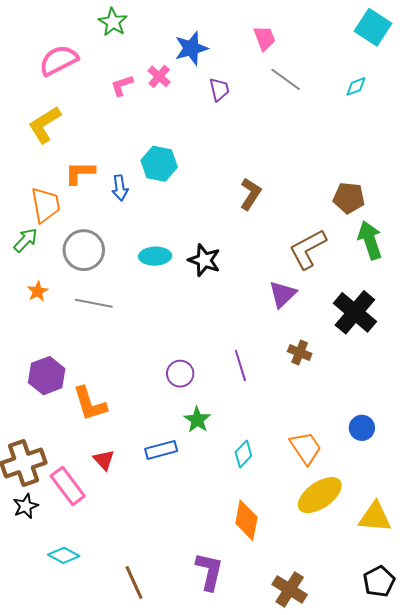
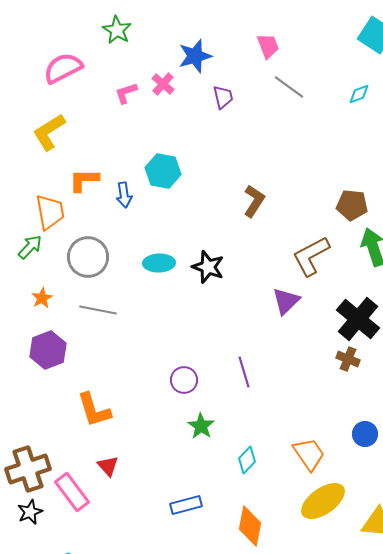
brown cross: (300, 353) -> (348, 359), moved
purple hexagon: (47, 376) -> (48, 350), moved
blue rectangle: (161, 450) -> (186, 505), moved

